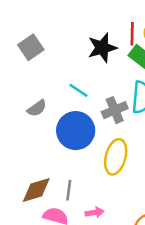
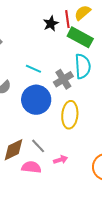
black star: (102, 48) -> (51, 24), moved, size x0.7
gray line: (69, 190) -> (38, 146), turned -42

